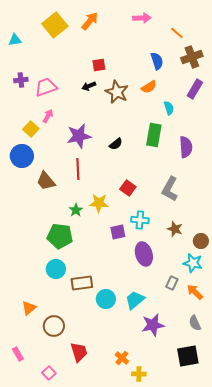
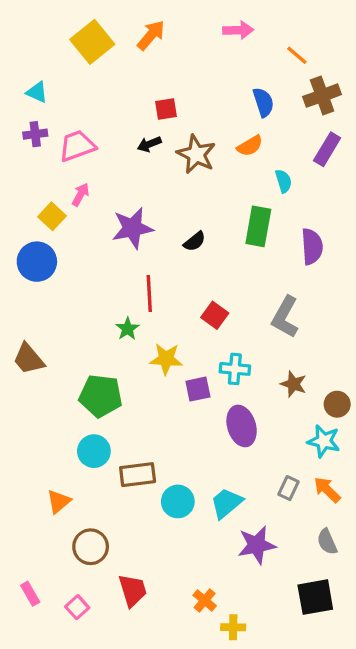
cyan triangle: (15, 40) -> (37, 92), moved, turned 32
red line: (78, 169) -> (149, 293), moved
brown trapezoid: (46, 181) -> (29, 359), moved
yellow star: (99, 203) -> (166, 359), moved
green star: (76, 210) -> (127, 329), moved
gray rectangle: (172, 283) -> (289, 488), moved
orange triangle: (29, 308) -> (59, 501), moved
pink square: (49, 373) -> (77, 607), moved

